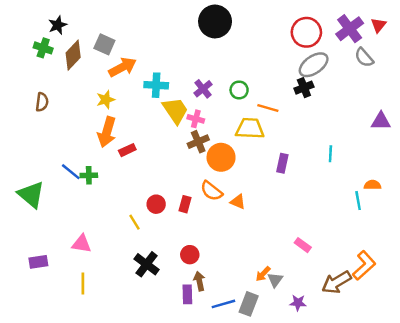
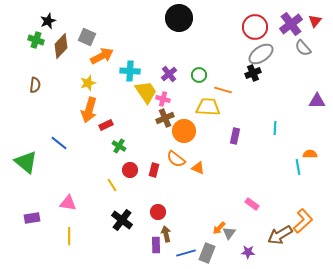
green cross: (89, 175) -> (119, 146), moved, turned 32

